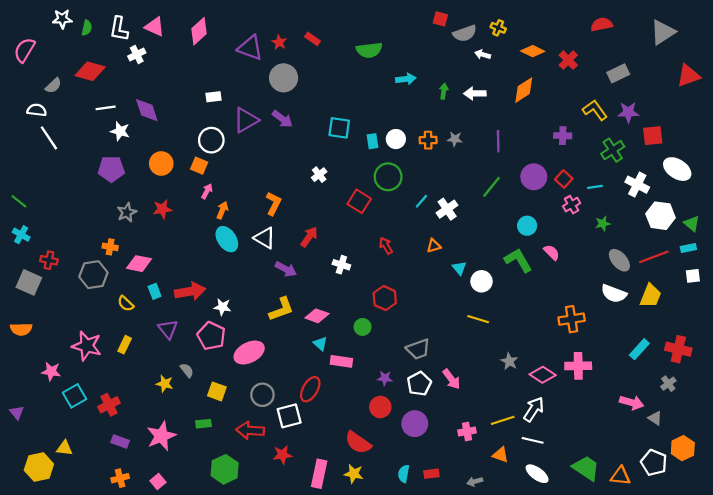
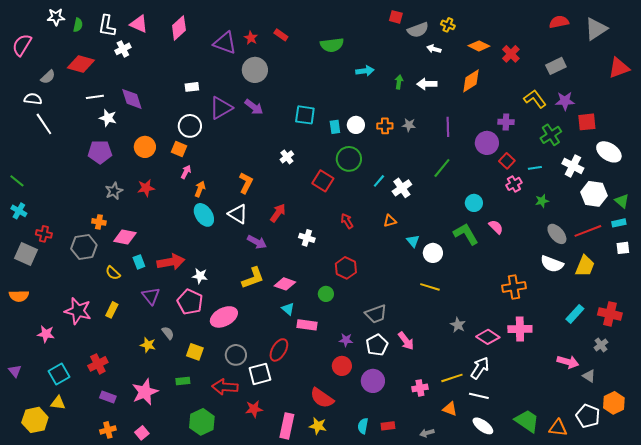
red semicircle: (602, 24) -> (559, 22), moved
purple circle: (534, 177) -> (487, 143), moved
cyan square: (75, 396) -> (59, 374), moved

